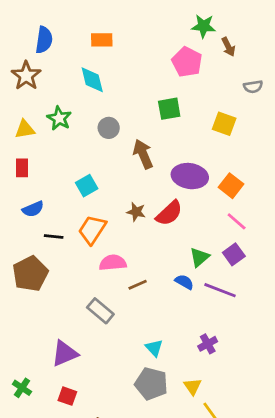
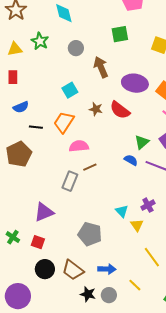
cyan square: (87, 186) -> (70, 90), moved
red semicircle: (169, 213) -> (120, 110), turned 80
brown line: (138, 285) -> (90, 167), moved
gray rectangle: (100, 311) -> (70, 181), turned 72
cyan triangle: (154, 348) -> (122, 211), moved
gray pentagon: (151, 384) -> (90, 234), moved
yellow triangle: (193, 386) -> (137, 225), moved
red square: (67, 396) -> (38, 242), moved

